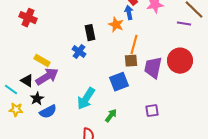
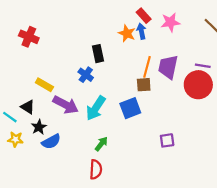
purple line: (184, 24) -> (203, 66), moved
orange star: (116, 25) -> (127, 33), moved
purple trapezoid: (153, 68) -> (168, 67), moved
purple arrow: (47, 77) -> (66, 105), moved, turned 60
cyan arrow: (86, 99) -> (96, 108), moved
green arrow: (111, 116) -> (101, 144), moved

